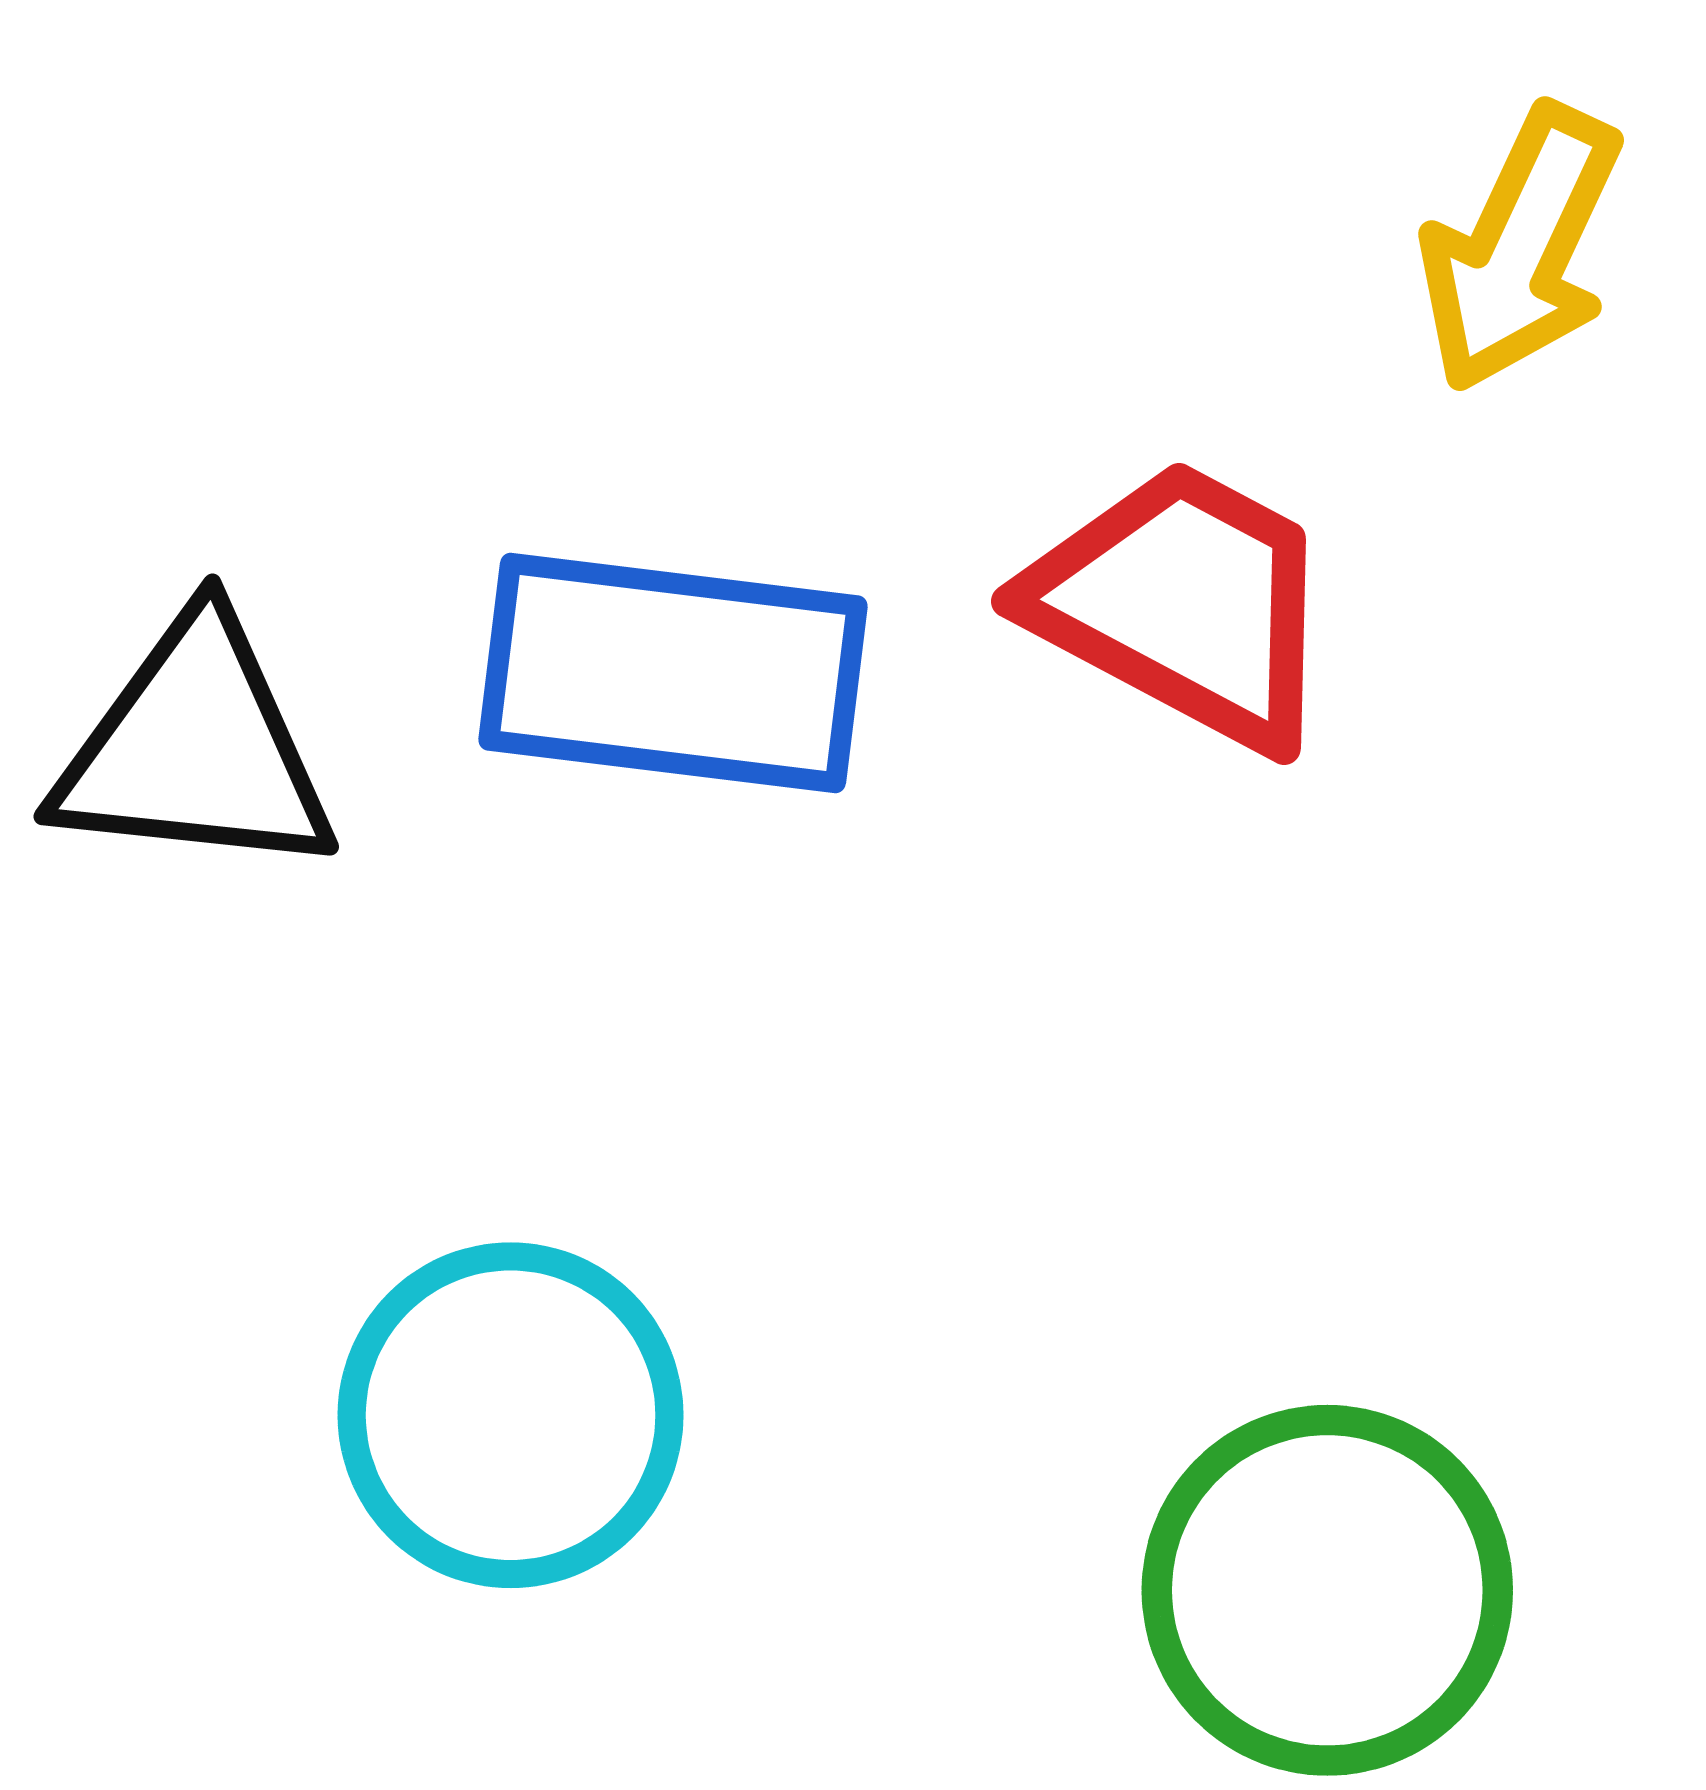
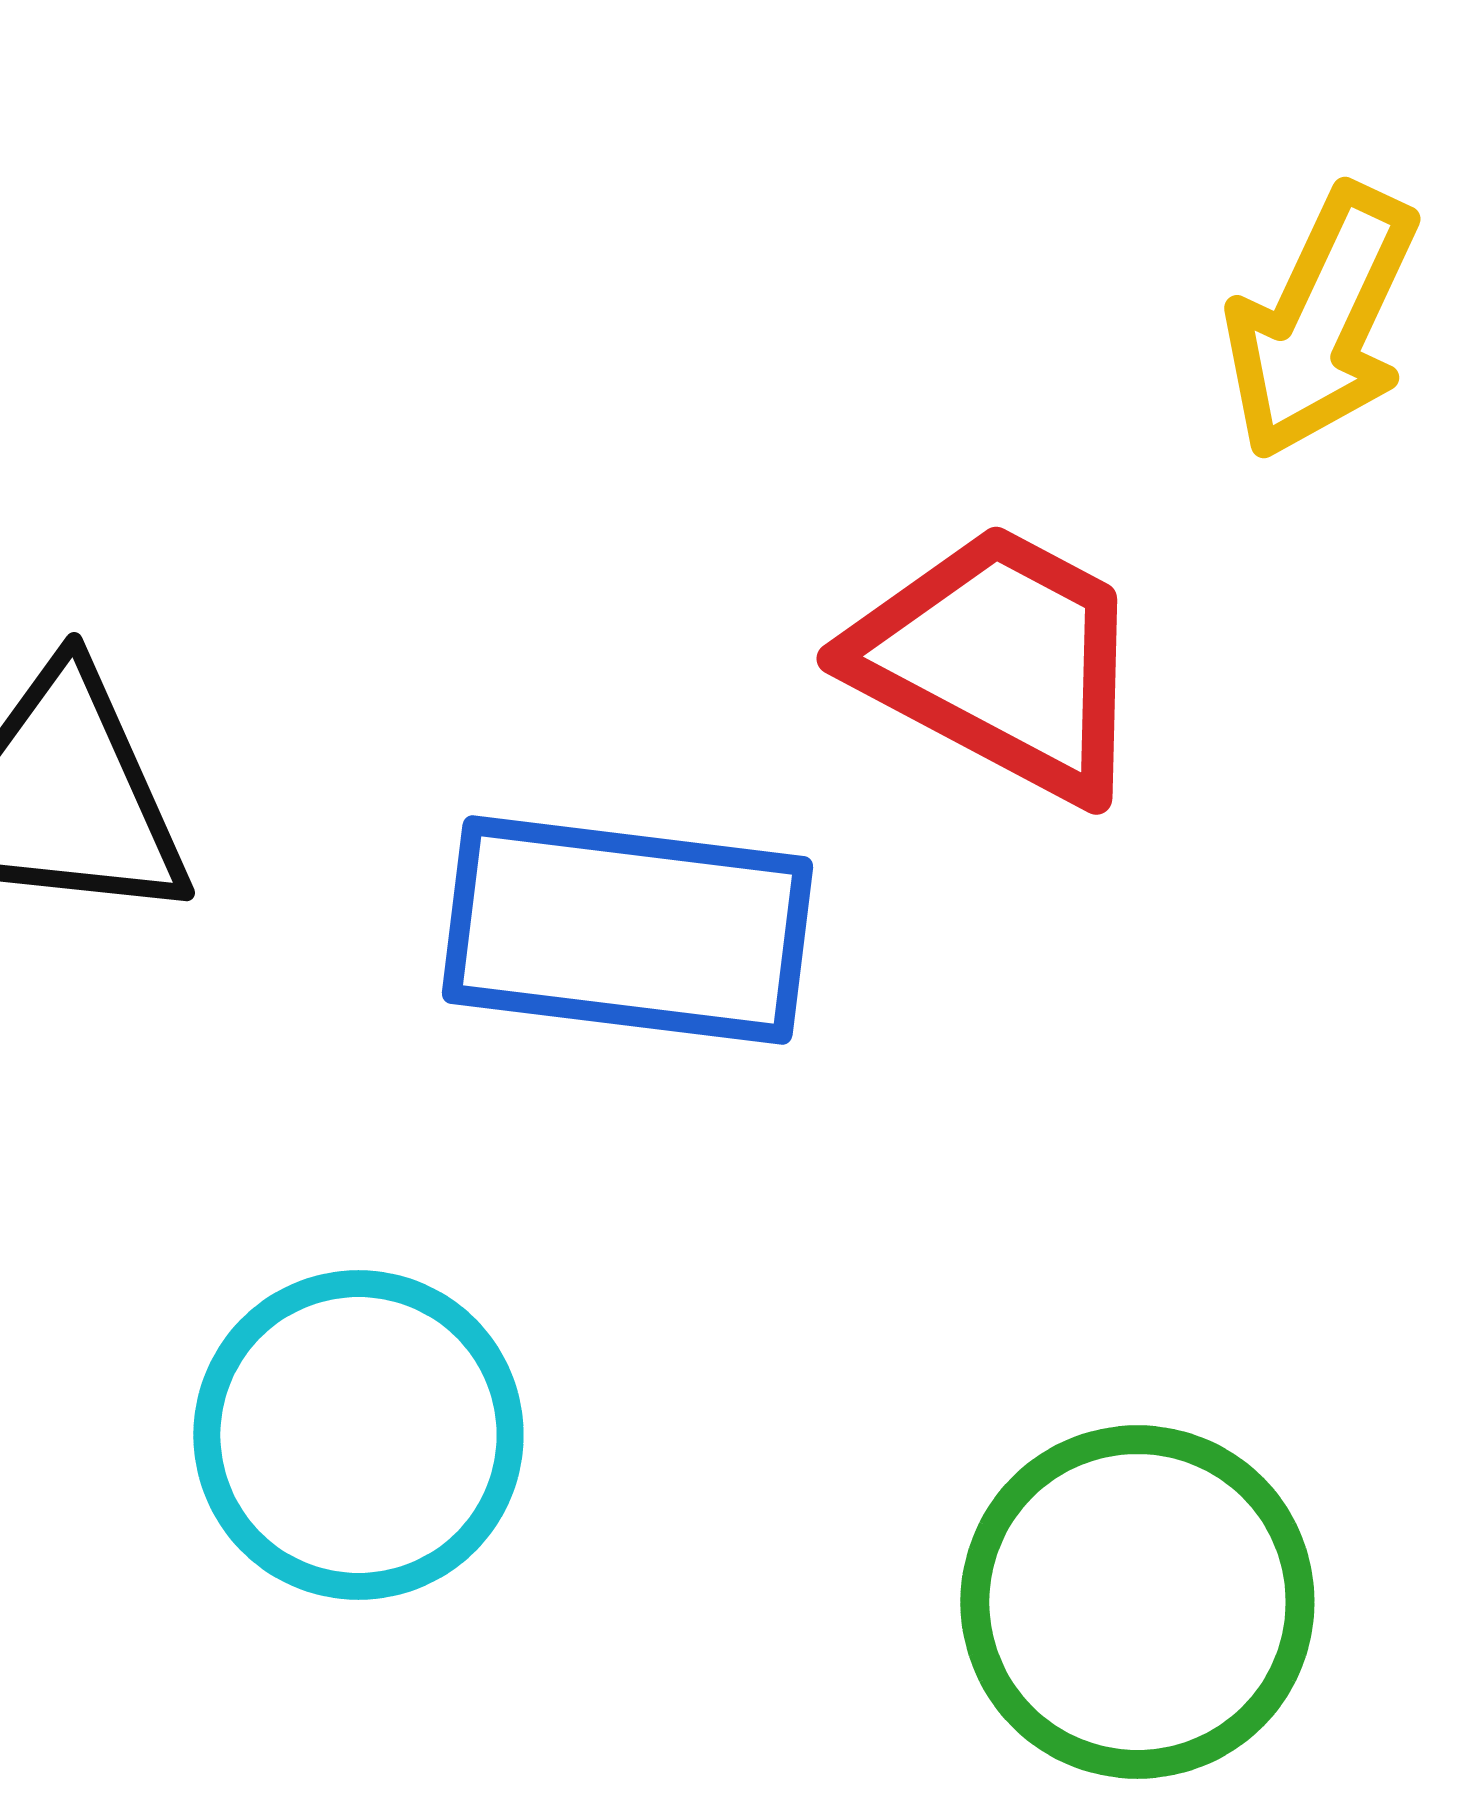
blue rectangle: (673, 673) -> (627, 930), moved

